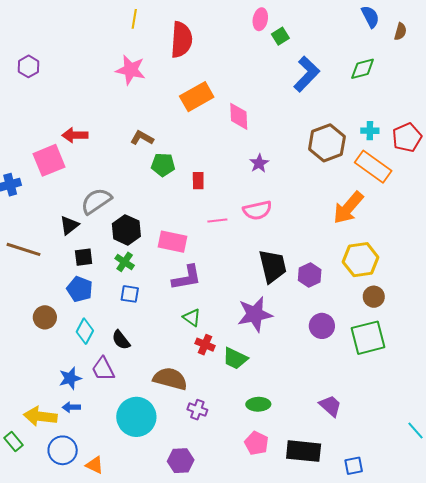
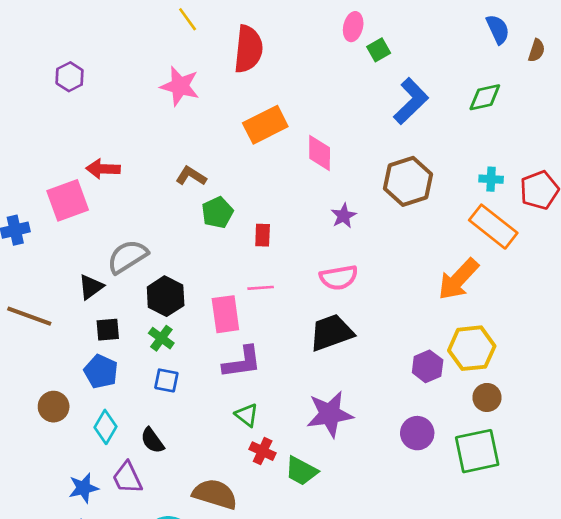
yellow line: (134, 19) -> (188, 19), turned -48
purple hexagon: (29, 66) -> (70, 77), moved
brown hexagon: (327, 143) -> (408, 181), moved
green pentagon: (163, 165) -> (217, 213), turned -30
pink line: (217, 220) -> (261, 288), moved
pink rectangle: (172, 242) -> (225, 314), turned 68
black trapezoid: (273, 266) -> (331, 333), moved, turned -99
purple hexagon: (310, 275) -> (428, 366), moved

